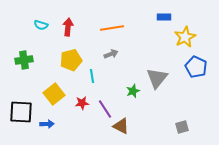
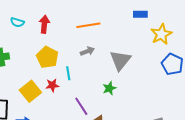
yellow pentagon: (71, 60) -> (47, 57), turned -30
gray triangle: (157, 78) -> (120, 60), moved
red star: (82, 103) -> (52, 85), moved

